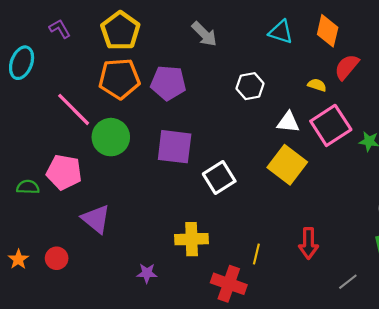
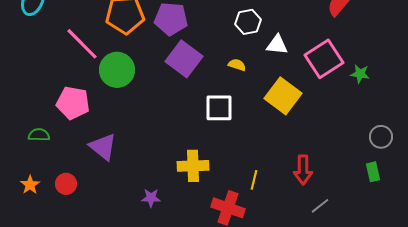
yellow semicircle: (317, 85) -> (237, 65), moved
white triangle: (288, 122) -> (277, 45), moved
purple square: (175, 147) -> (184, 59), moved, turned 30
white square: (219, 177) -> (219, 108), turned 32
green semicircle: (28, 187) -> (39, 135), moved
gray line: (348, 282) -> (320, 206), moved

